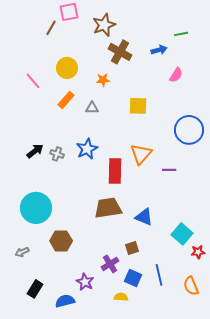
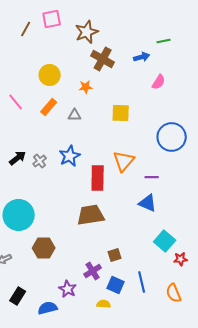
brown line: (51, 28) -> (26, 29), moved
pink line: (33, 81) -> (16, 102), moved
gray cross: (57, 154) -> (40, 161), turned 32
blue triangle: (144, 217) -> (148, 203), moved

